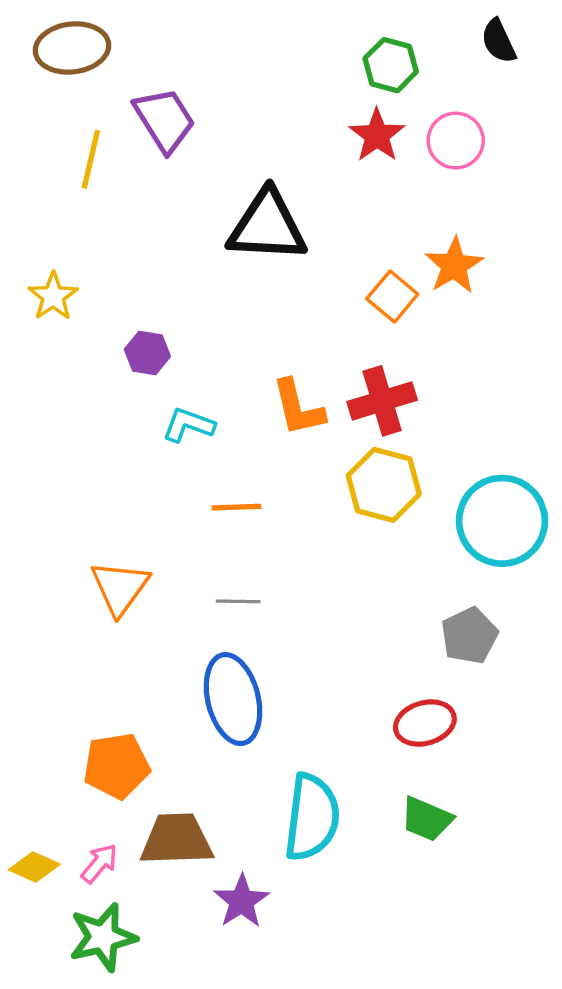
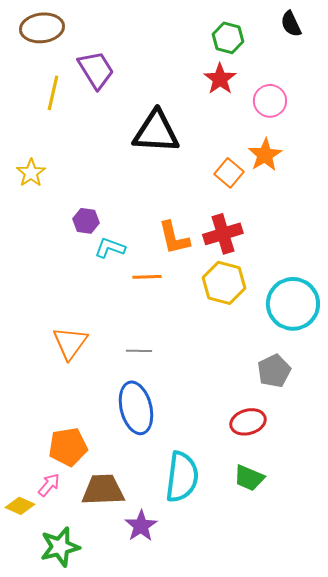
pink circle: (456, 140) -> (270, 101), moved
purple hexagon: (147, 353) -> (86, 221), moved
orange line: (236, 507) -> (147, 277), moved
pink arrow: (99, 864) -> (49, 485), moved

